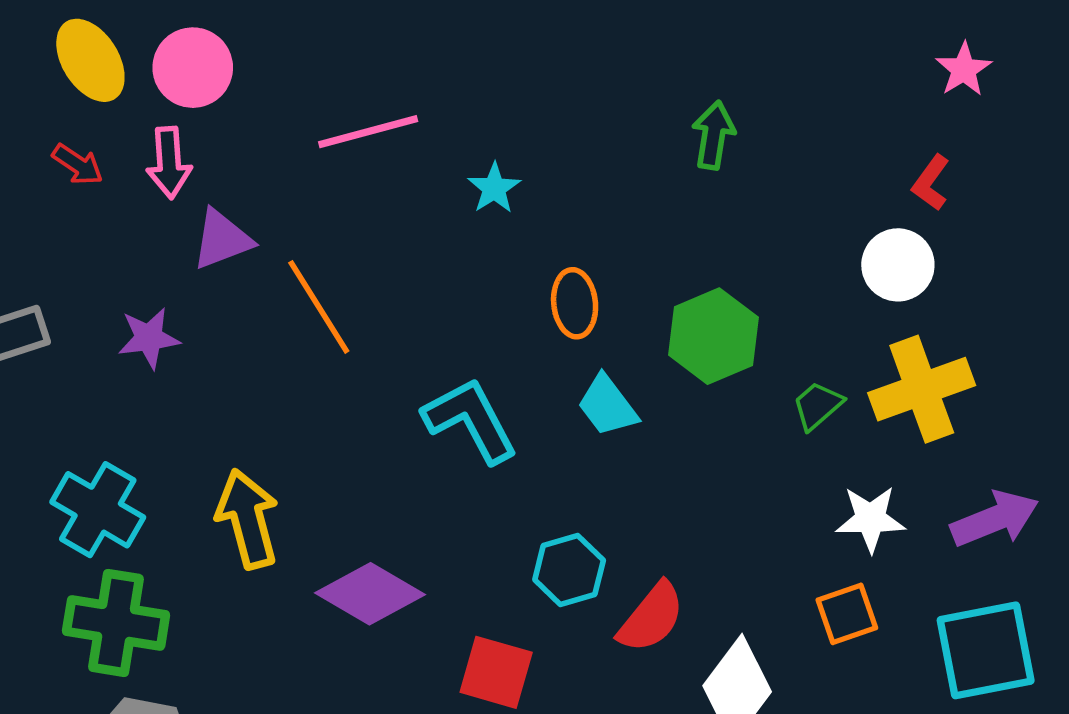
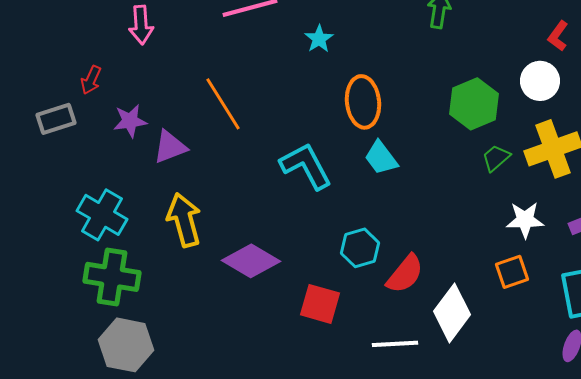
red arrow: (78, 164) -> (91, 80), moved, turned 80
purple triangle: (222, 239) -> (170, 147), moved
orange ellipse: (575, 303) -> (363, 102), size x1.4
green hexagon: (713, 336) -> (474, 104), moved

